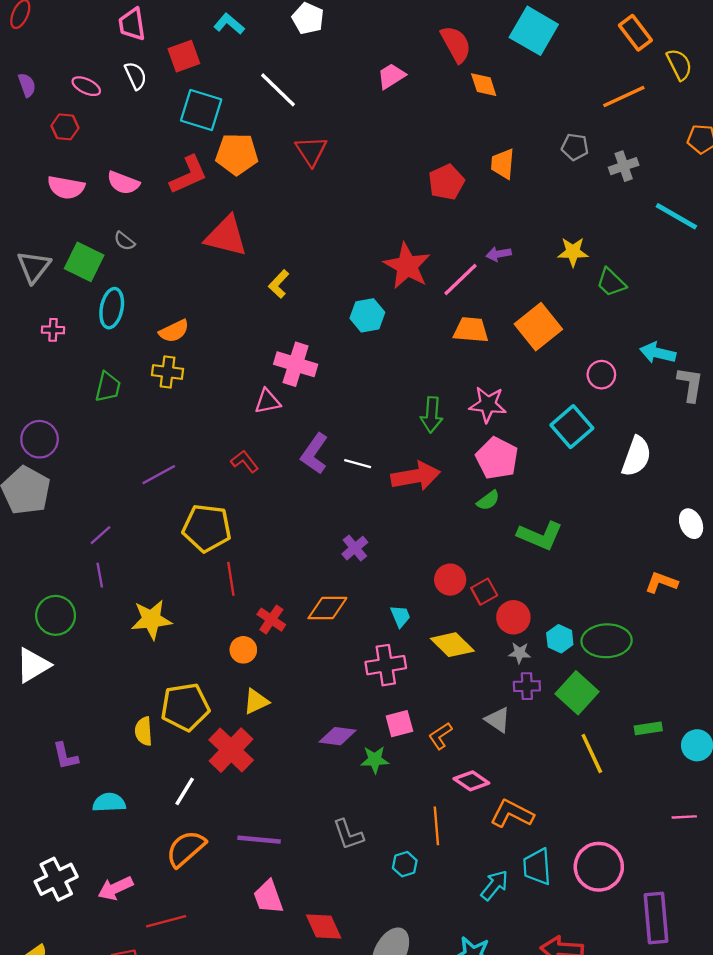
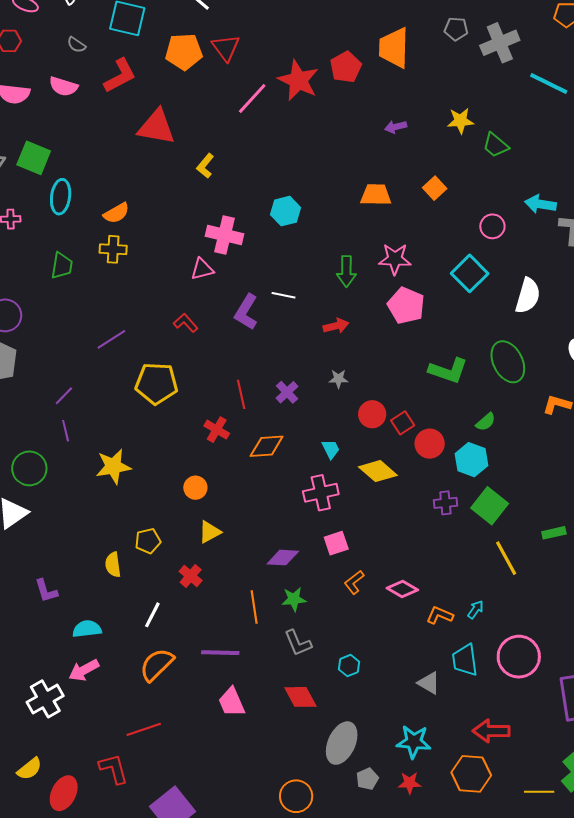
orange pentagon: (237, 154) -> (184, 52), moved
orange trapezoid: (503, 164) -> (394, 48), size x1.5
gray cross: (624, 166) -> (500, 43), size x1.5
gray semicircle: (124, 241) -> (76, 45), moved
red star: (407, 266) -> (298, 80), moved
pink line: (460, 279) -> (252, 99), moved
cyan hexagon: (367, 315) -> (286, 211), moved
orange square: (538, 327) -> (435, 188), size x0.6
white line: (358, 464) -> (283, 295), moved
red arrow: (416, 476) -> (336, 326), size x0.6
green semicircle: (488, 500) -> (486, 422), moved
red line: (231, 579) -> (241, 394), moved
red cross: (271, 620) -> (217, 430), moved
cyan hexagon: (560, 639) -> (471, 460), size x1.4
green ellipse: (607, 641) -> (508, 362), moved, turned 69
gray star: (520, 653) -> (338, 379), moved
yellow pentagon: (185, 707) -> (148, 541), size x0.6
gray triangle: (498, 720) -> (429, 683), moved
orange L-shape: (440, 736) -> (354, 582), moved
red cross: (231, 750) -> (191, 576), size x0.6
green star: (375, 760) -> (294, 599), moved
orange L-shape: (512, 814) -> (440, 615), size x0.7
orange line: (436, 826) -> (254, 607), moved
cyan arrow: (495, 885) -> (475, 610), moved, size x0.7
pink arrow: (115, 888) -> (84, 670), moved
red diamond: (324, 927) -> (300, 697), moved

